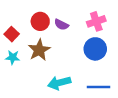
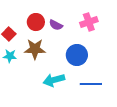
blue circle: (95, 49) -> (77, 55), moved
brown star: (39, 50) -> (35, 49), turned 30

